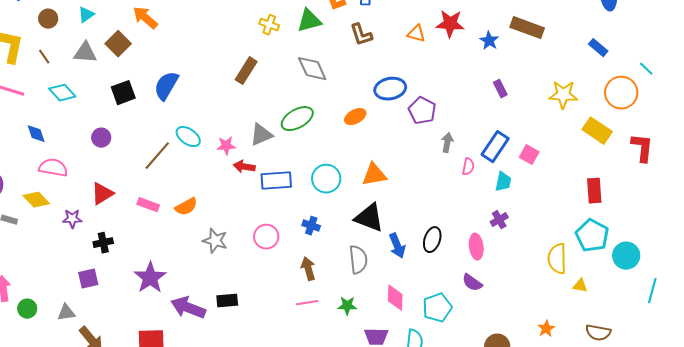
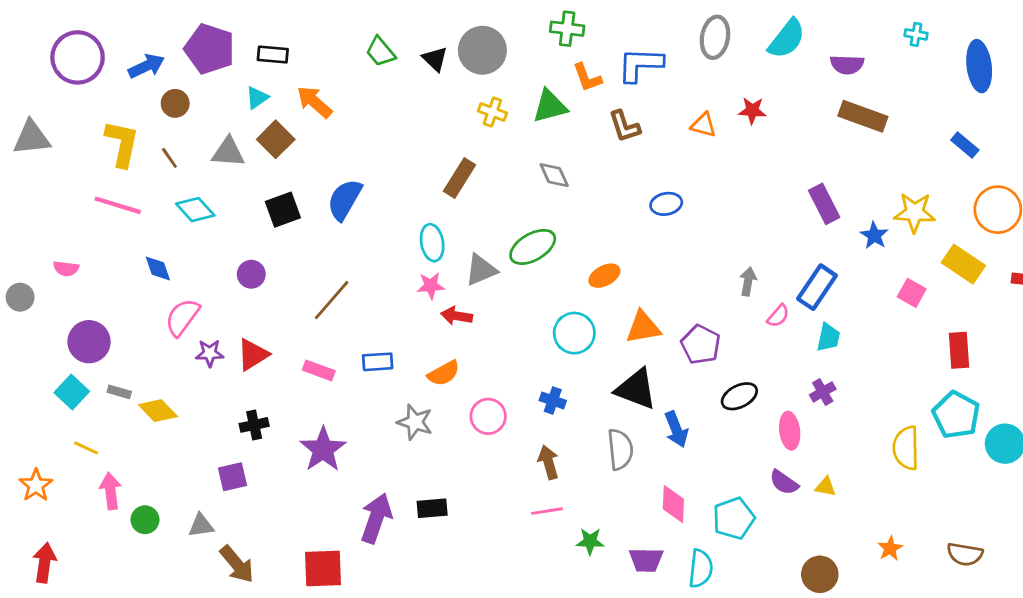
cyan triangle: (86, 15) -> (257, 98), moved
red star: (450, 24) -> (752, 111), size x0.7
blue star: (489, 41) -> (874, 235), moved
gray diamond: (312, 69) -> (554, 175), size x0.7
blue ellipse: (390, 89) -> (666, 204), size x0.7
purple rectangle: (500, 89) -> (824, 204), size x1.5
purple pentagon: (422, 111) -> (701, 345), moved
orange ellipse: (355, 117) -> (604, 276), moved
cyan ellipse: (188, 137) -> (432, 243), moved, turned 45
pink square: (529, 155) -> (912, 293), moved
pink semicircle: (468, 167) -> (778, 316), turned 30
pink semicircle: (53, 168) -> (182, 317), turned -64
blue rectangle: (276, 181) -> (378, 362), moved, size x0.7
yellow diamond: (36, 200) -> (158, 411), moved
orange semicircle: (186, 207) -> (444, 373), moved
purple star: (72, 219) -> (210, 353), moved
black ellipse: (432, 240) -> (739, 396), moved, turned 45
purple star: (150, 278) -> (323, 449), moved
yellow triangle: (580, 286) -> (826, 487), moved
green star: (347, 306) -> (590, 541), moved
purple arrow: (188, 308) -> (376, 518), turned 88

